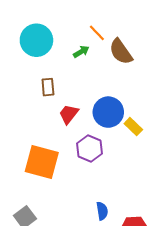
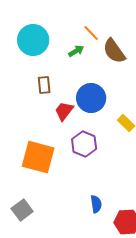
blue circle: (108, 112) -> (91, 98), moved

